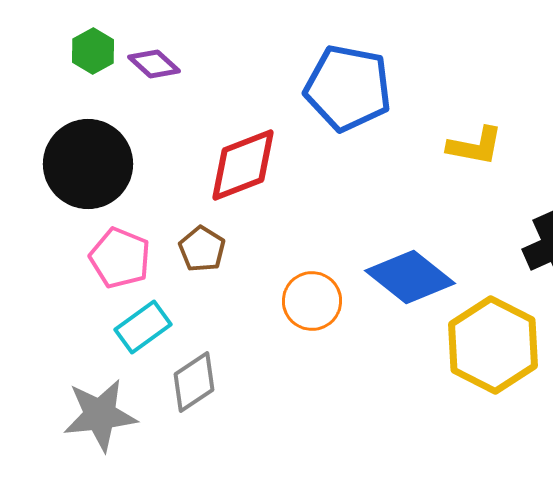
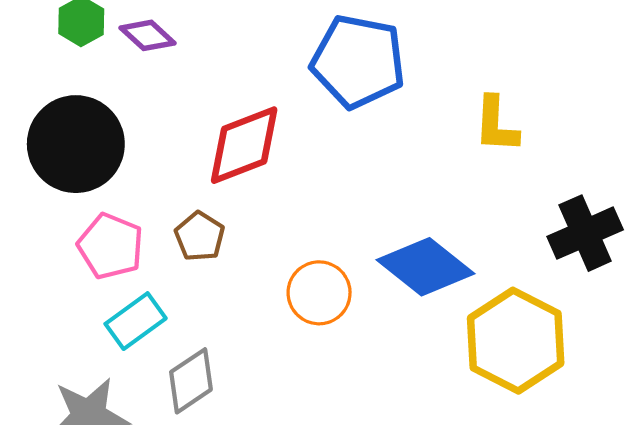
yellow L-shape: (475, 146) -> (496, 125), turned 82

